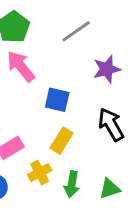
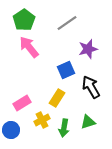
blue square: (57, 100) -> (66, 70), moved, turned -36
green triangle: (110, 189) -> (88, 122), moved

